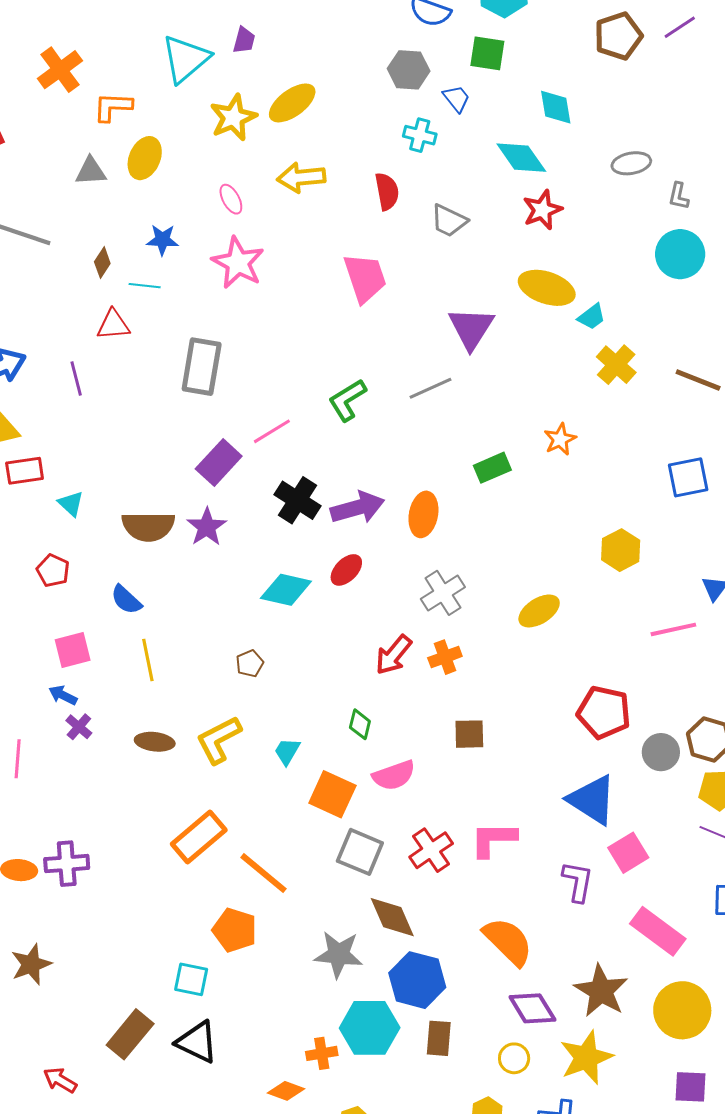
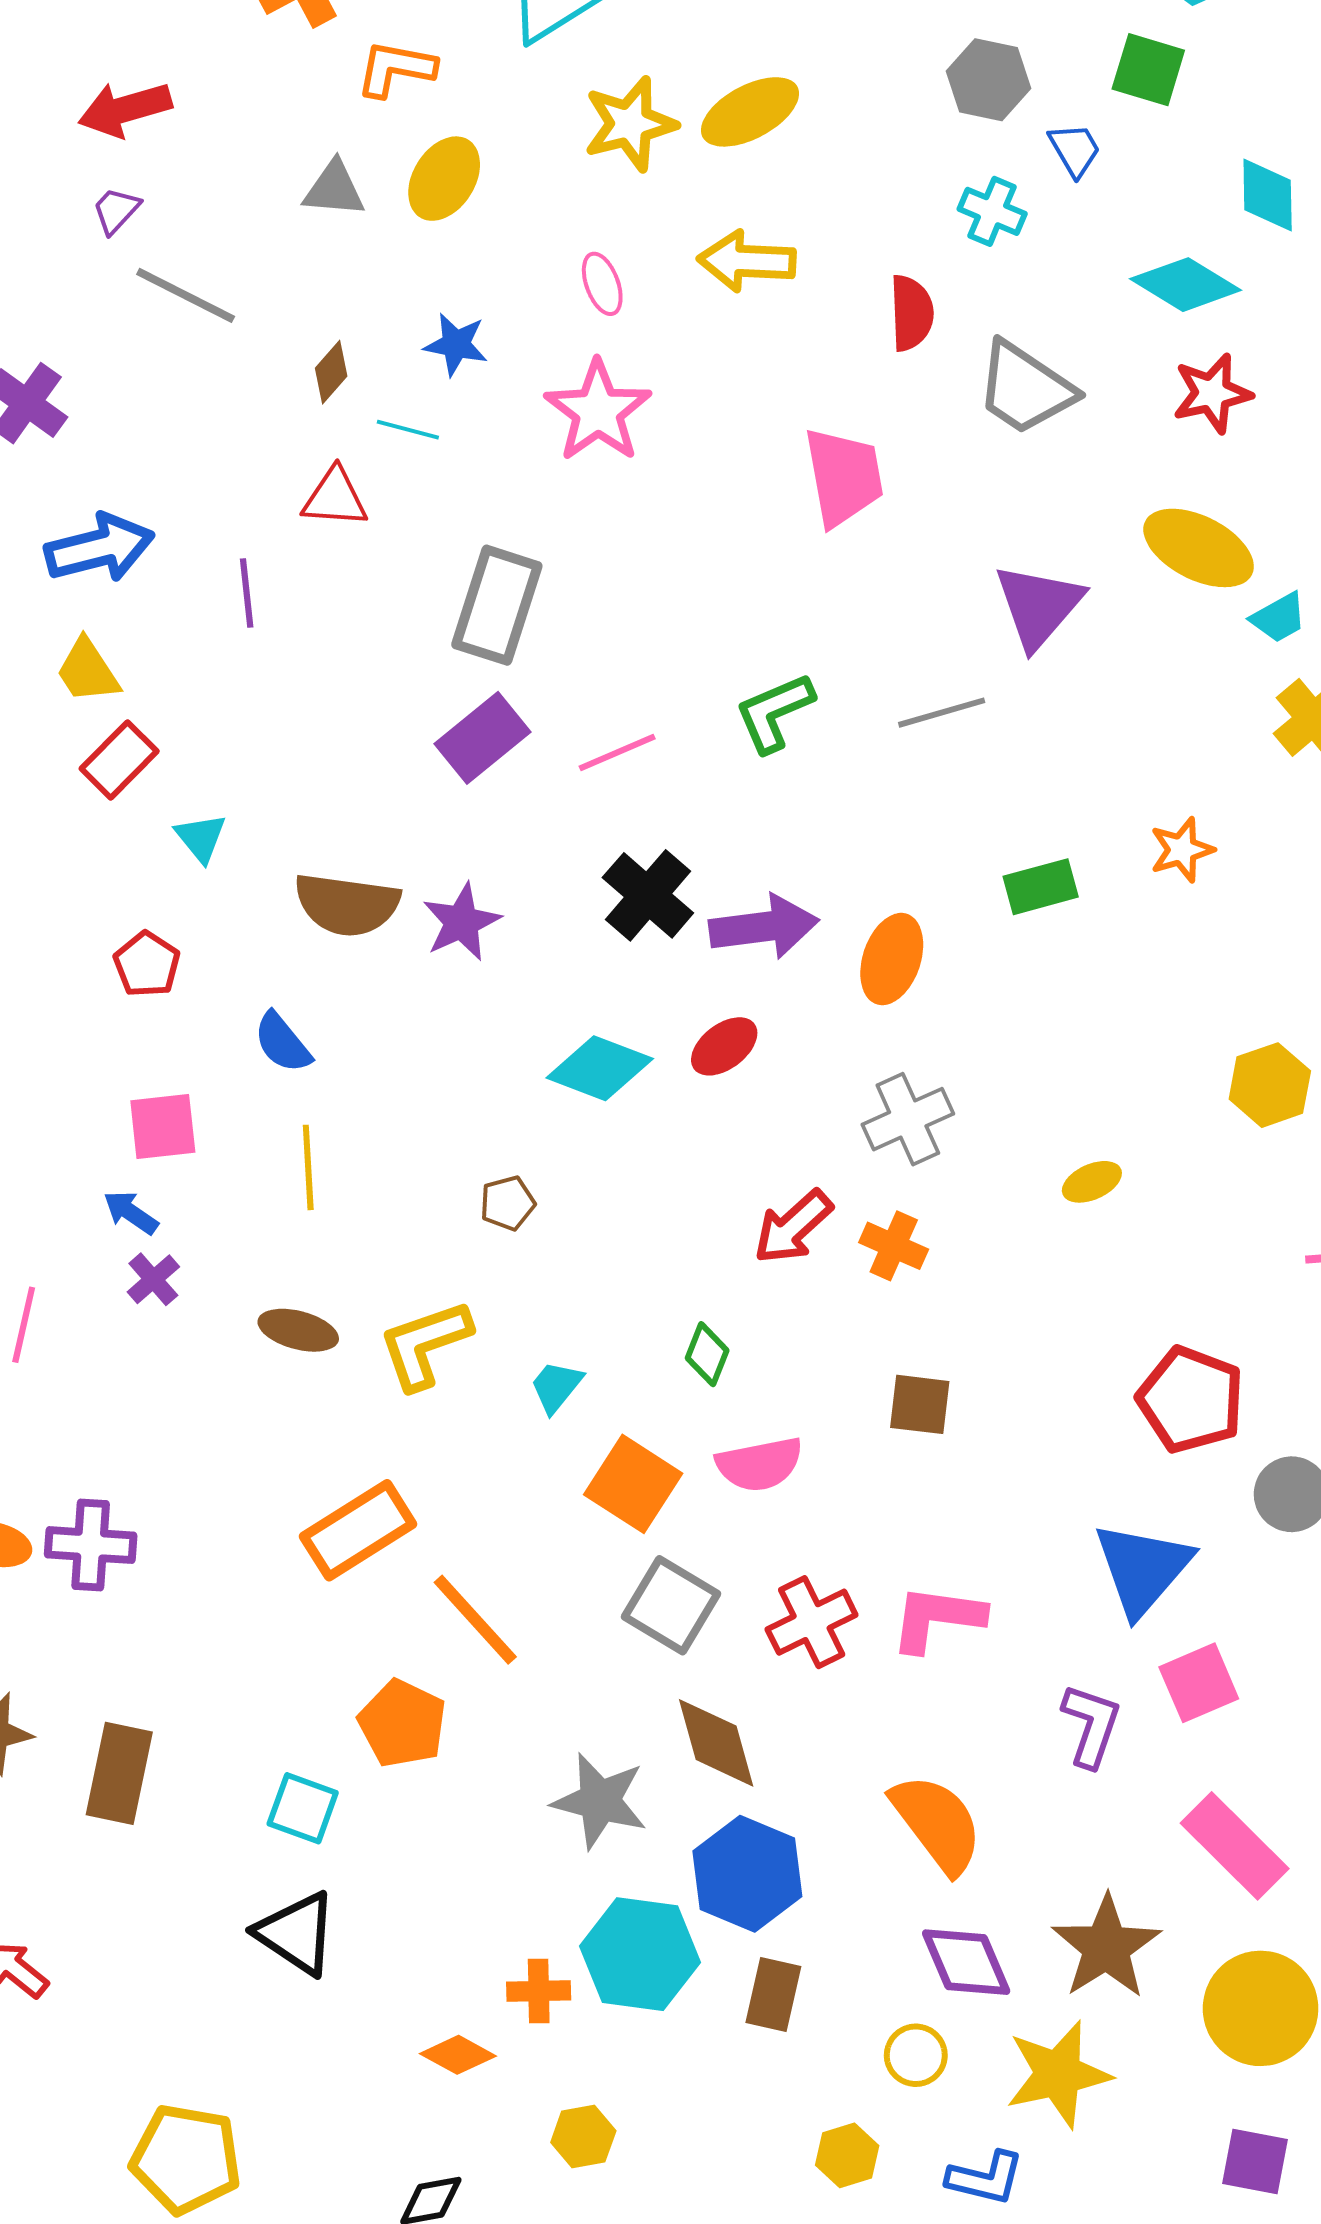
cyan diamond: (521, 158) -> (1186, 285), turned -32
gray trapezoid: (449, 221) -> (1025, 388), size x1.4
purple rectangle: (219, 462) -> (482, 738), moved
red rectangle: (25, 471) -> (119, 760), turned -45
yellow ellipse: (539, 611) -> (1092, 1182), size x0.7
orange cross: (445, 657) -> (894, 1246), turned 36
blue triangle: (592, 800) -> (1143, 1569), turned 30
brown rectangle: (130, 1034) -> (119, 1773), moved, turned -36

